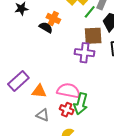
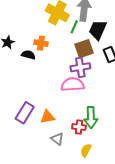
black semicircle: (46, 27) -> (28, 55), moved
pink semicircle: (69, 91) -> (72, 84), moved
gray triangle: (43, 115) -> (57, 139), turned 32

